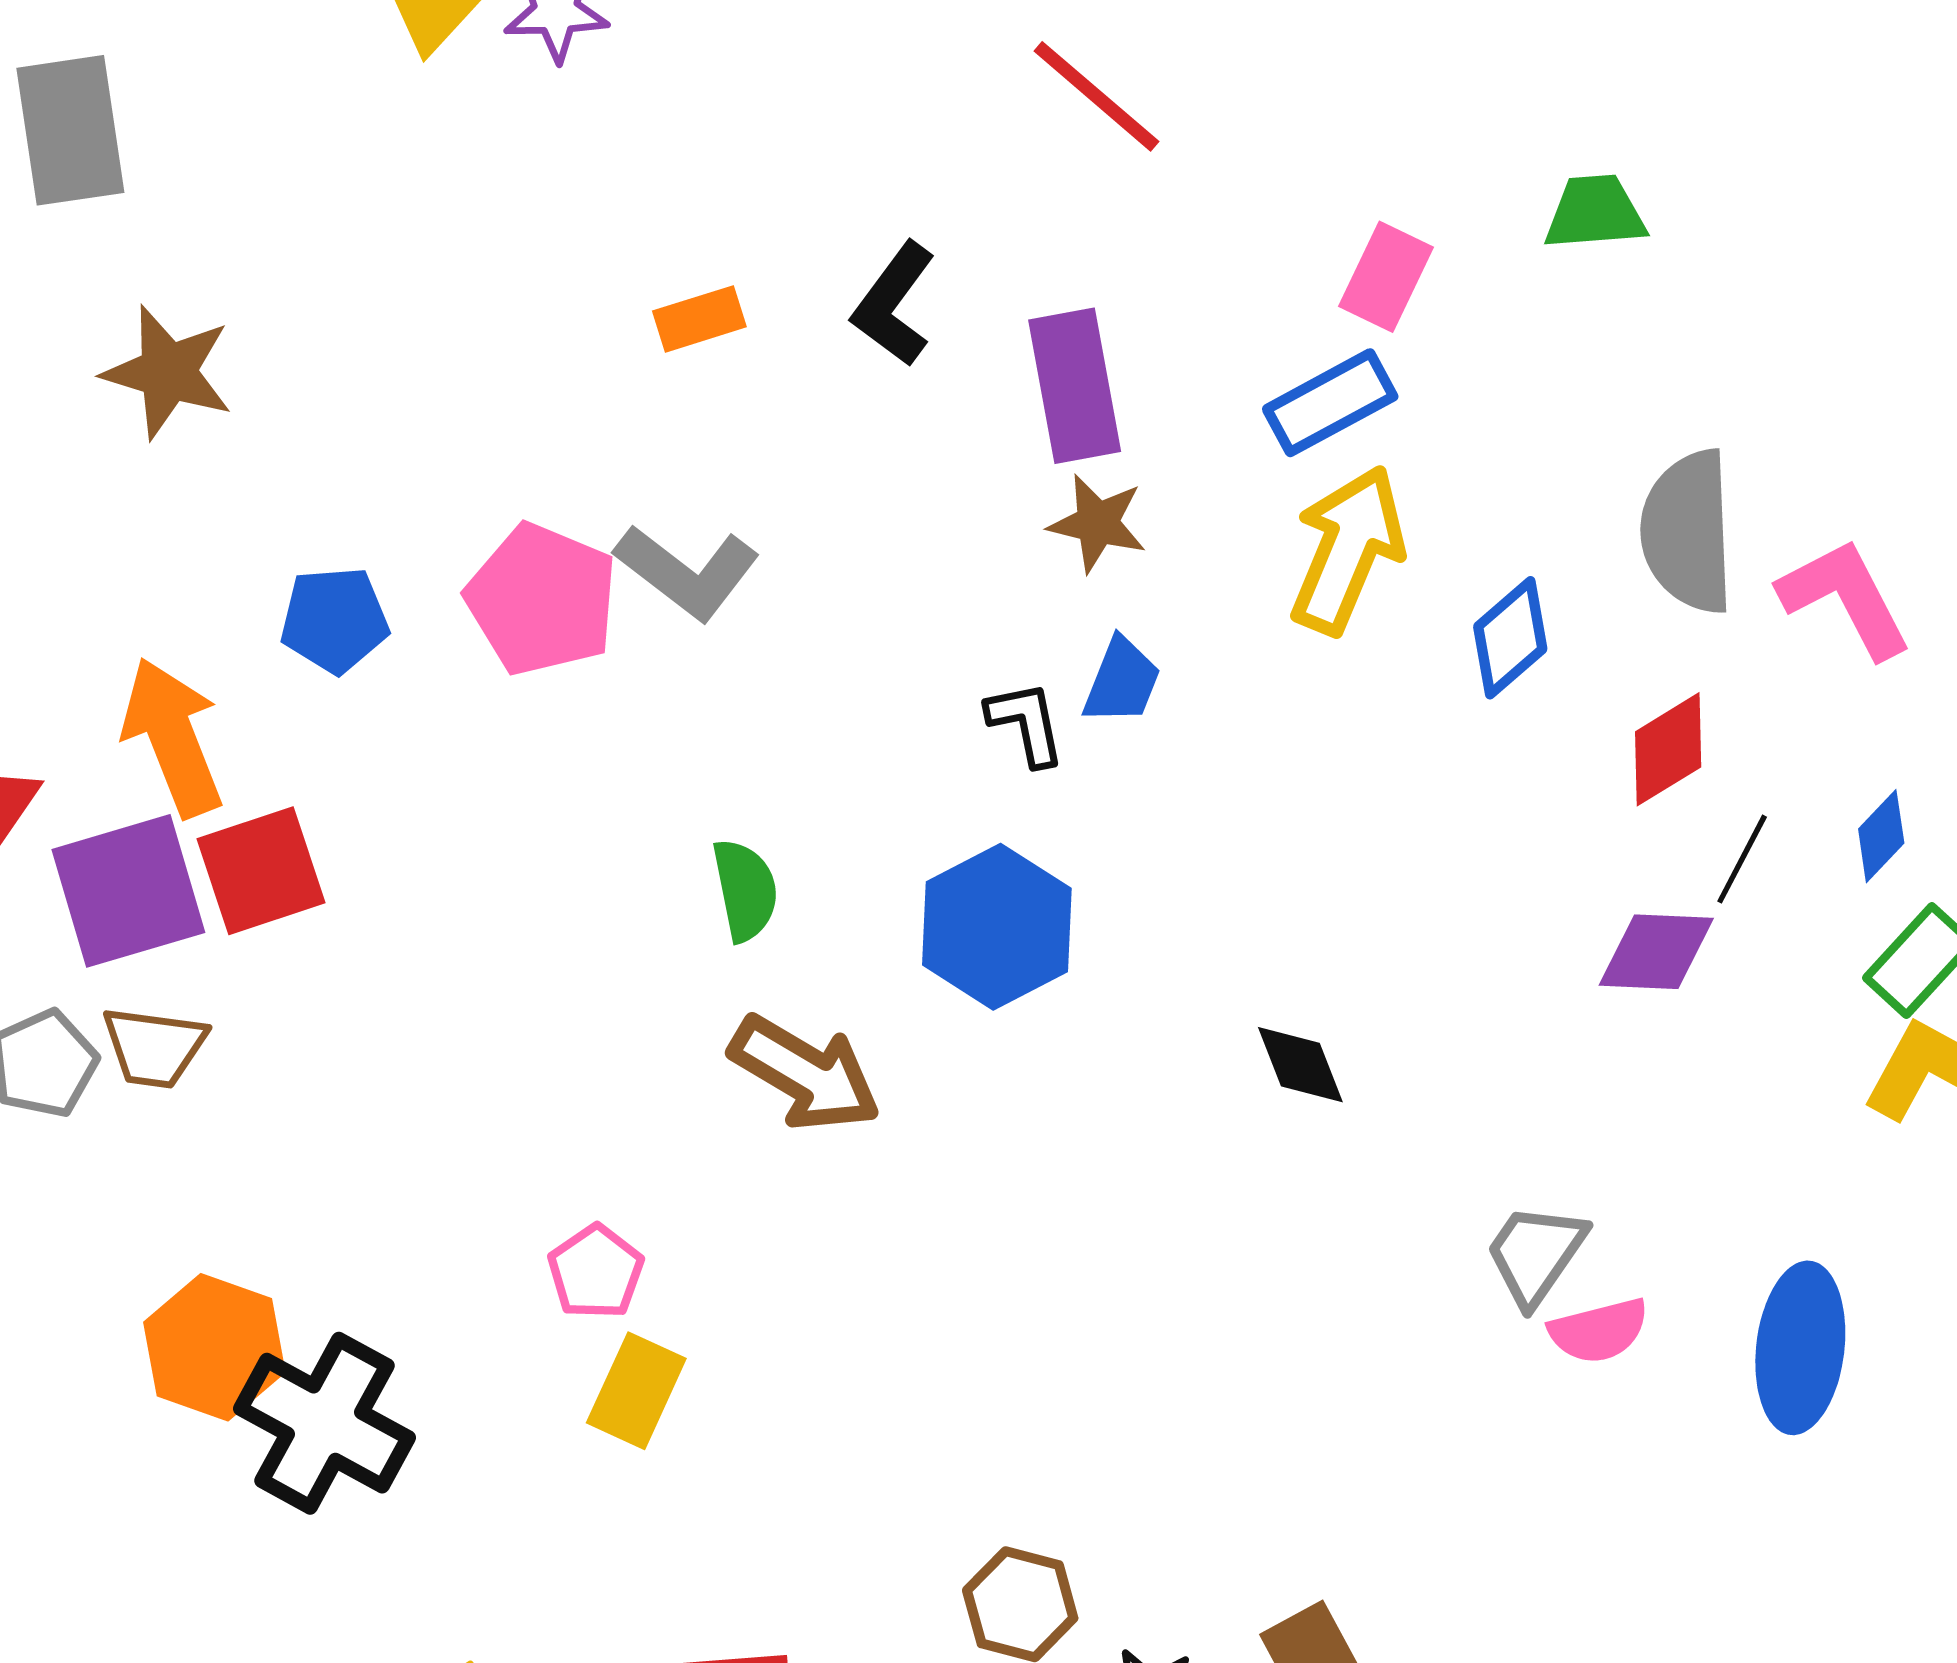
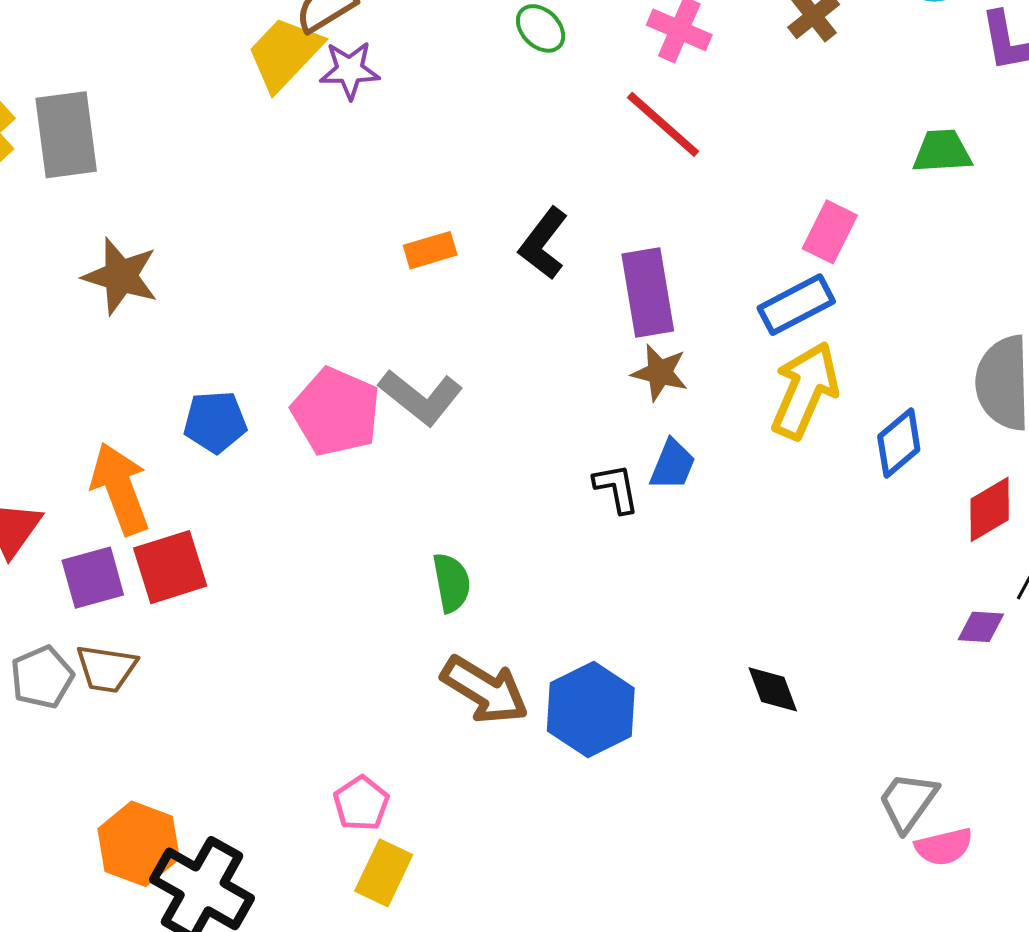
green trapezoid: (1595, 213) -> (942, 151), moved
purple square: (128, 891) -> (93, 578), size x0.7
blue hexagon: (997, 927) -> (591, 709), moved
purple diamond: (1656, 952) -> (981, 627), size x0.7

